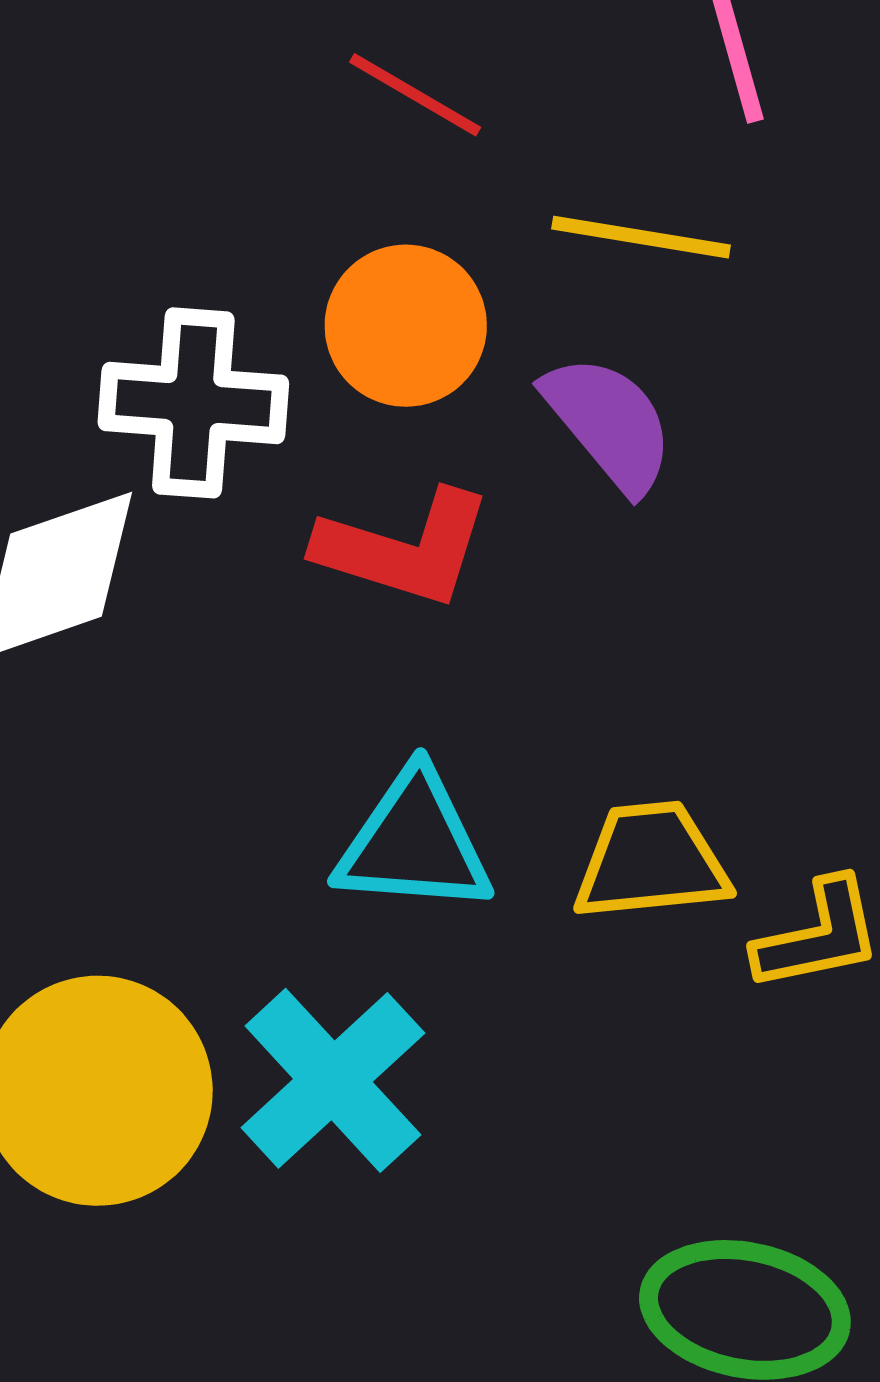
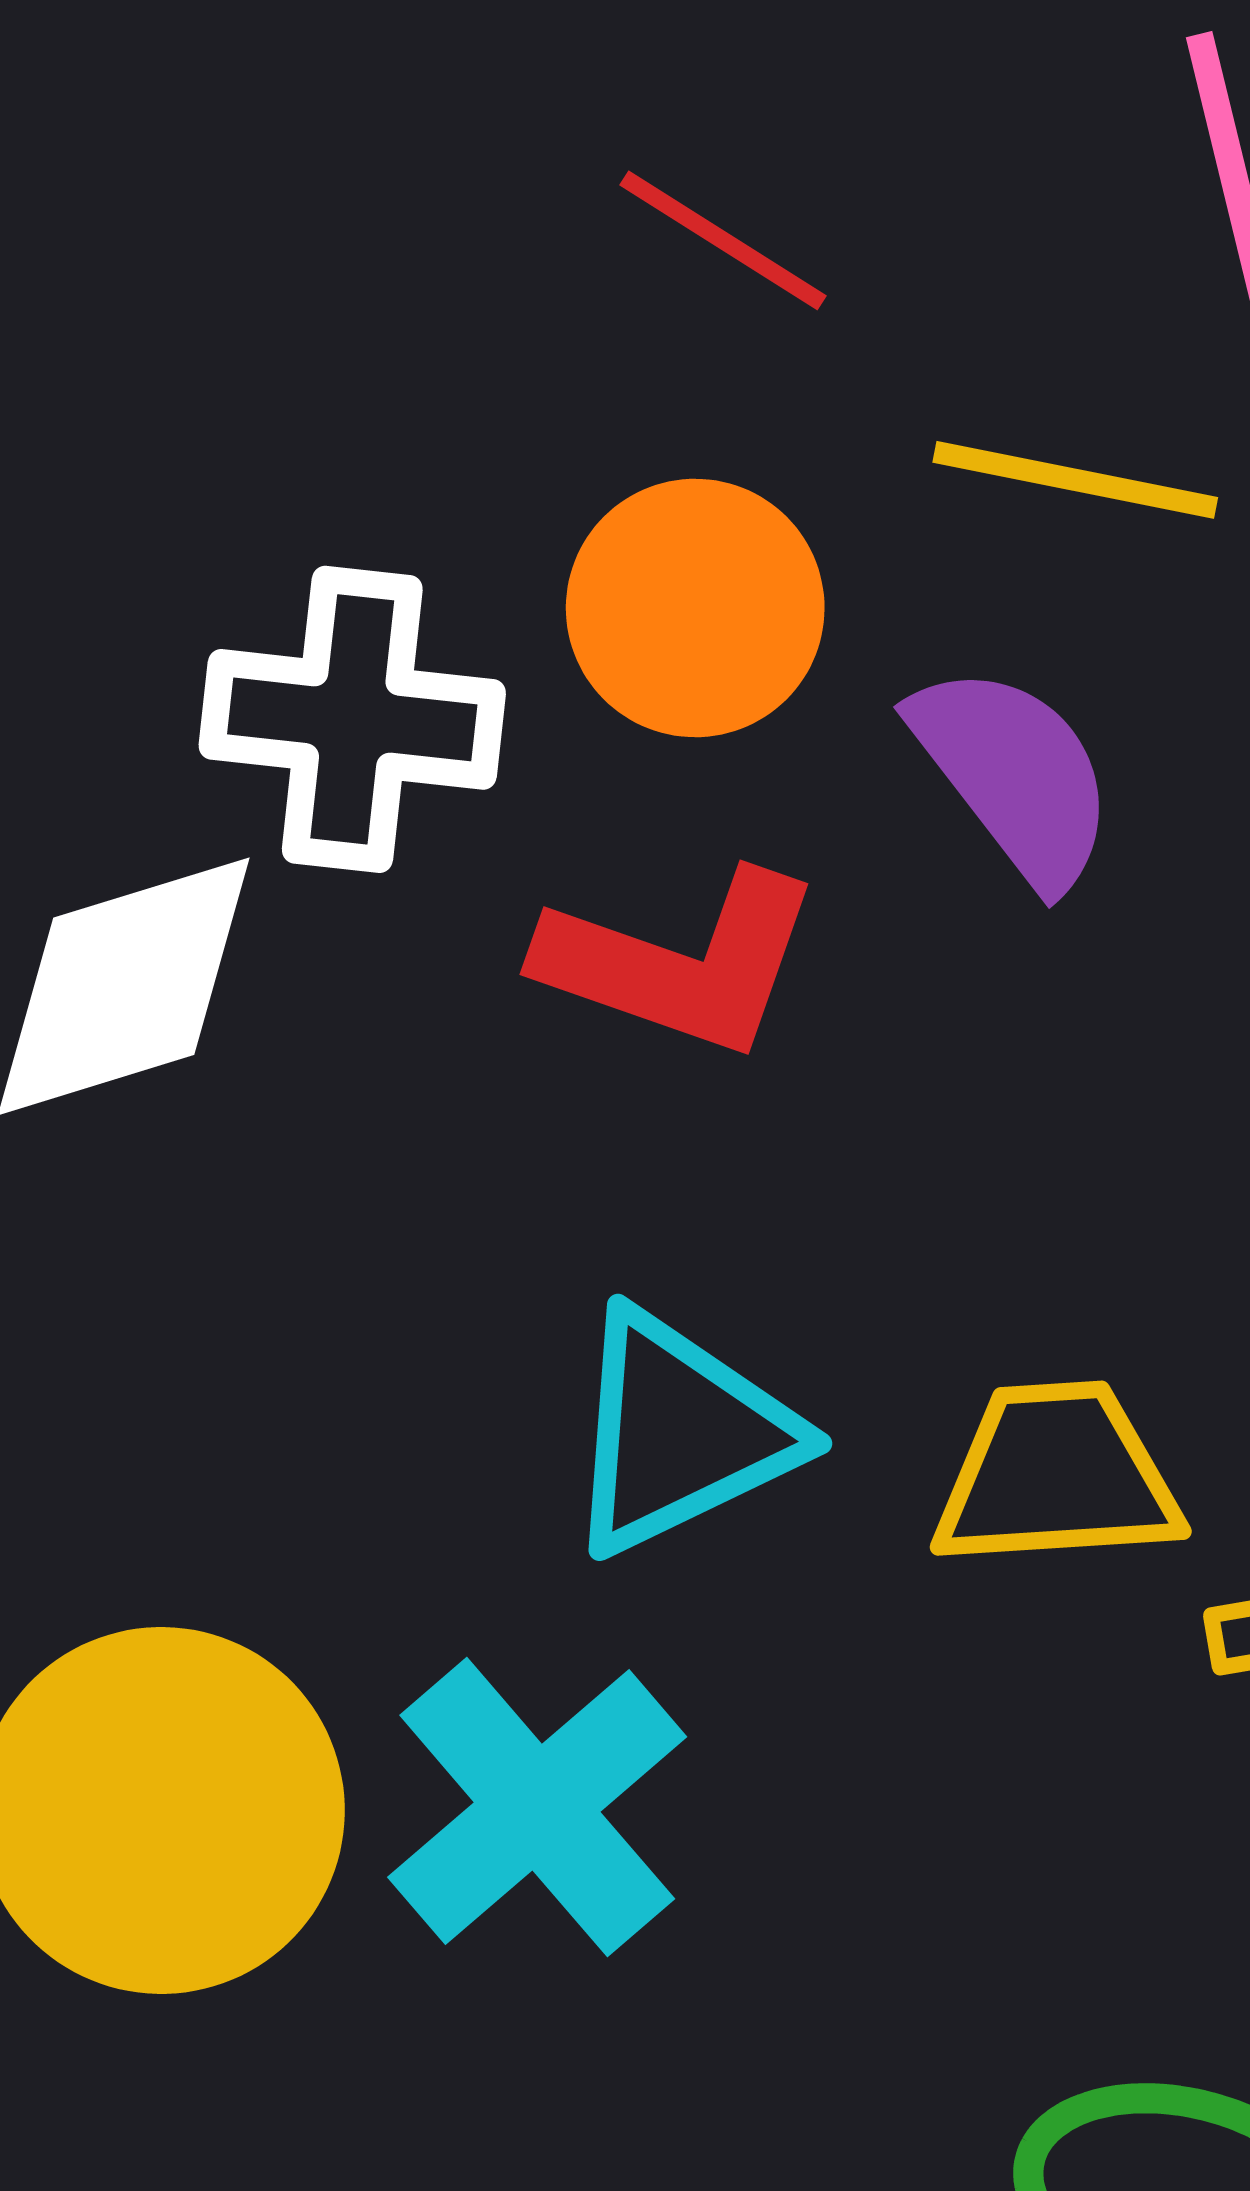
cyan triangle: (414, 843) -> (680, 1433), turned -32

